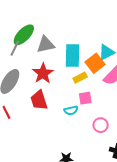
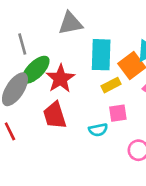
green ellipse: (24, 35) -> (36, 70), moved
gray triangle: (46, 45) -> (70, 23), moved
gray line: (15, 48) -> (22, 44), turned -42

